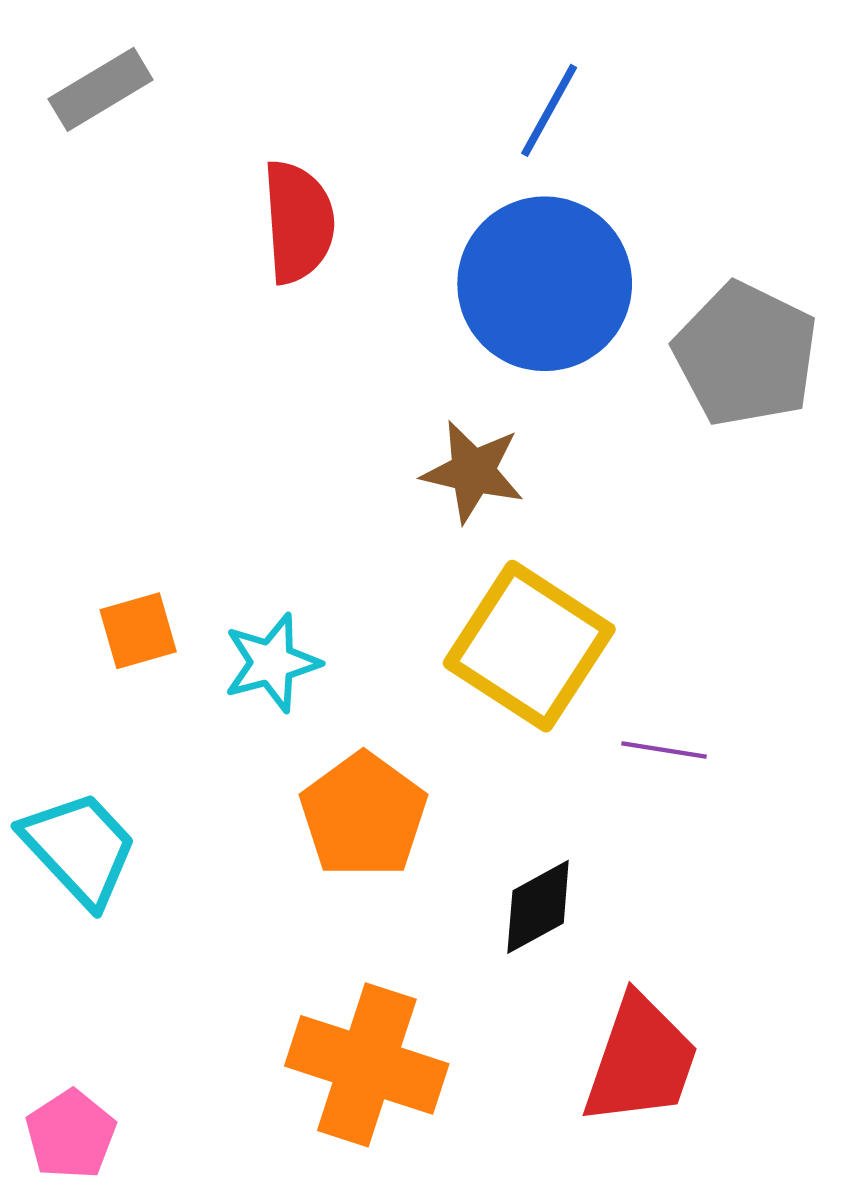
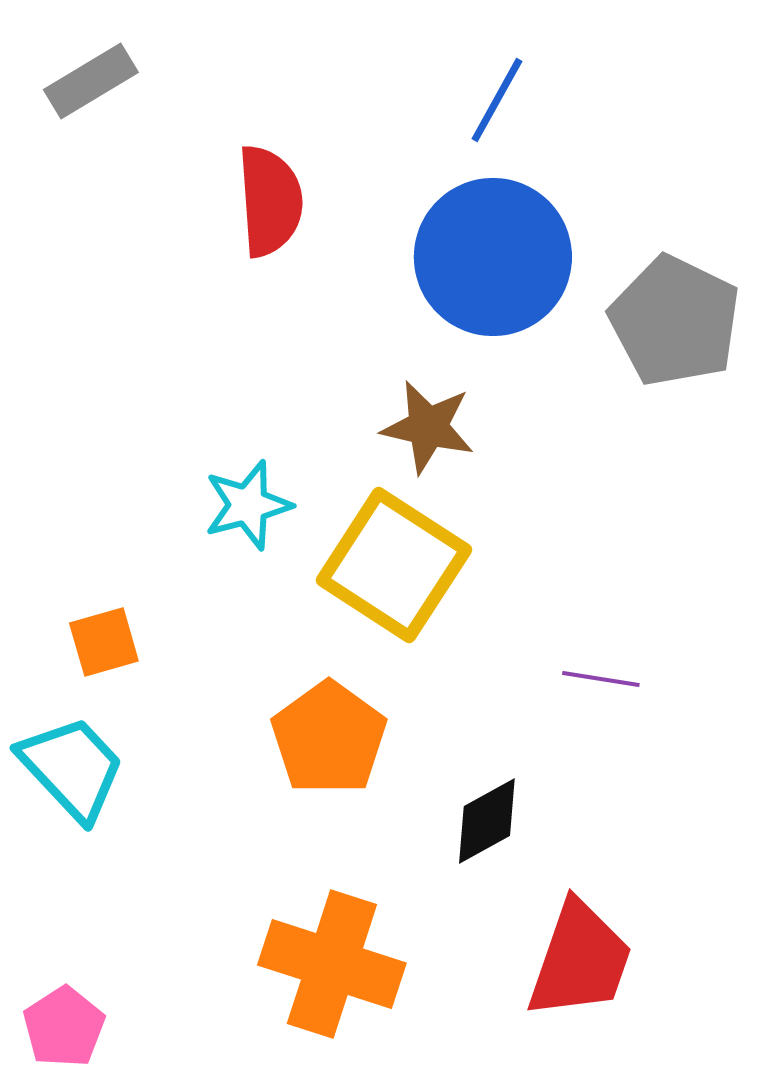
orange square: (138, 631) -> (104, 642), moved
yellow square: (529, 646) -> (394, 565), moved
cyan star: (272, 663) -> (248, 505), moved

